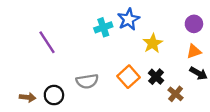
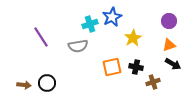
orange square: (129, 77) -> (112, 67), turned 30
black cross: (156, 77) -> (136, 67), turned -32
gray semicircle: (87, 81) -> (78, 46), moved
brown cross: (176, 94) -> (153, 82), turned 32

